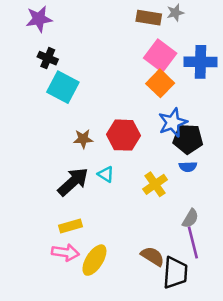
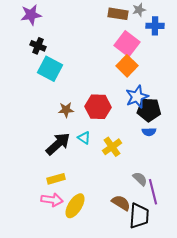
blue cross: (201, 62) -> (155, 26), moved, size x0.7
yellow cross: (155, 184) -> (112, 147), moved
gray semicircle: (190, 218) -> (140, 179), moved, turned -77

